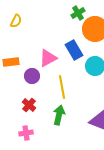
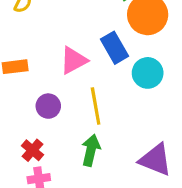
purple circle: (32, 76) -> (48, 106), moved
red cross: (29, 105) -> (32, 150), moved

